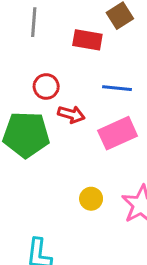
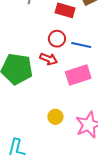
red circle: (46, 86) -> (57, 39), moved

